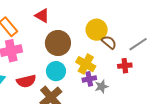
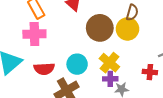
brown semicircle: (109, 42) -> (132, 12), moved, turned 56
brown circle: (58, 43) -> (100, 28), moved

